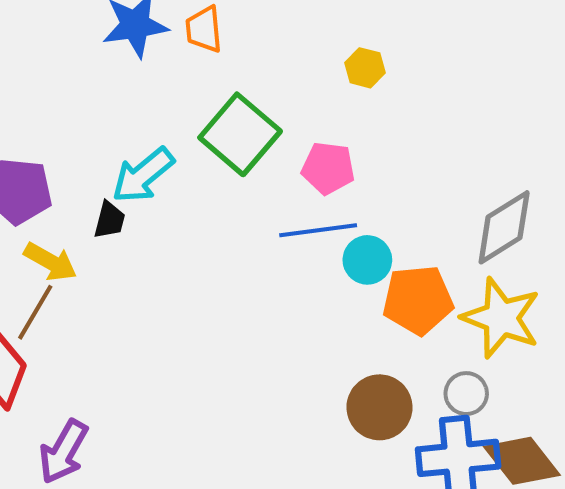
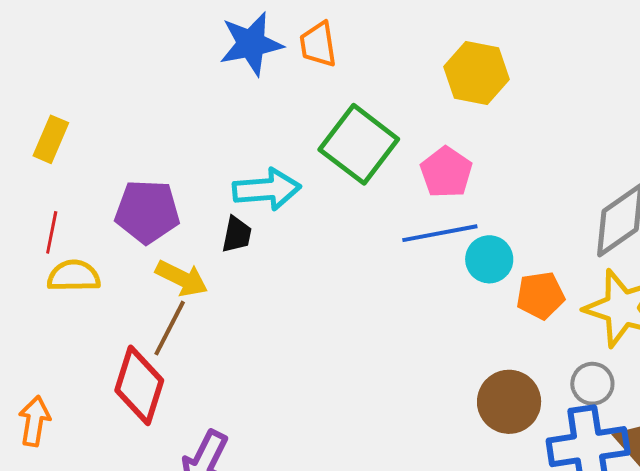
yellow hexagon: (365, 68) -> (476, 73), size x1.6
pink pentagon: (328, 168) -> (446, 172), turned 30
cyan arrow: (143, 175) -> (267, 189), turned -142
orange pentagon: (418, 300) -> (540, 295), size x0.7

